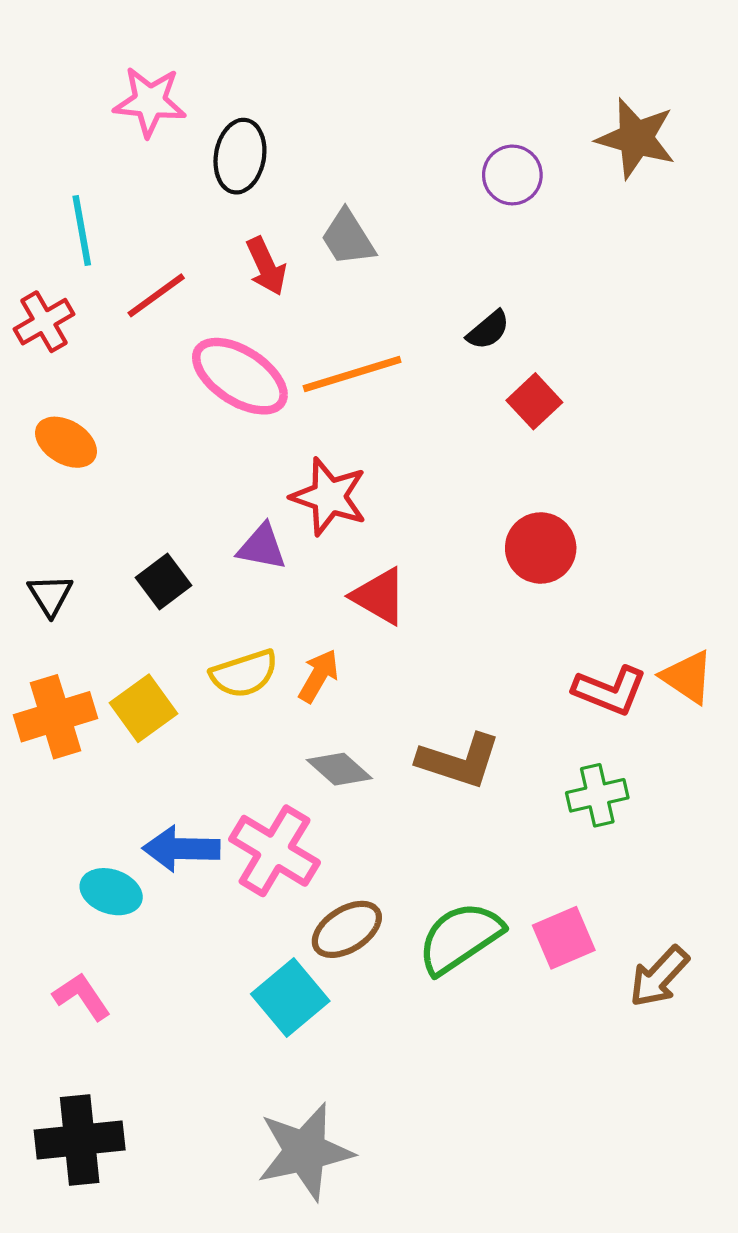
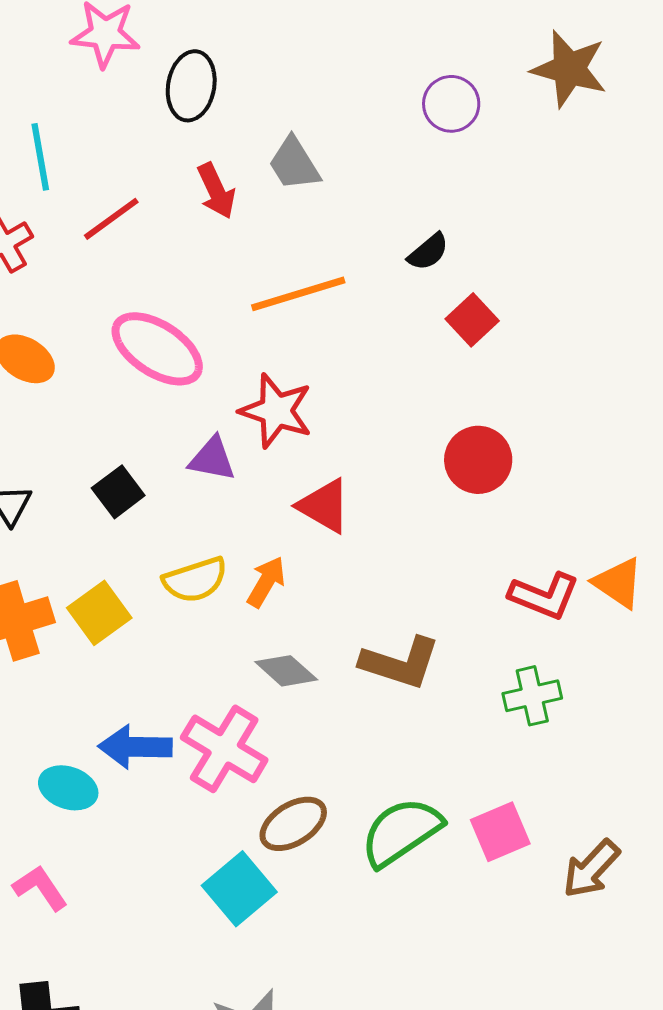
pink ellipse: (240, 376) -> (157, 349), moved

